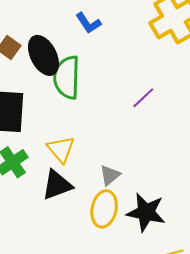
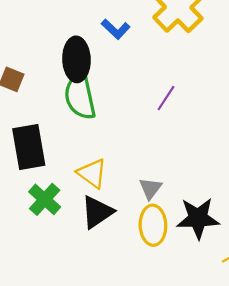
blue L-shape: (88, 23) -> (116, 29), moved
black ellipse: (43, 55) -> (76, 59), moved, turned 39

